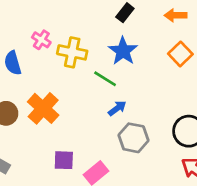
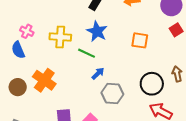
pink cross: (41, 40) -> (27, 31), moved
orange square: (180, 54) -> (140, 40), moved, turned -30

